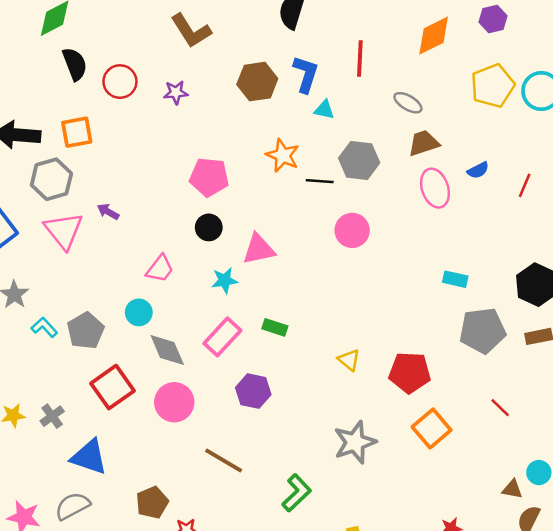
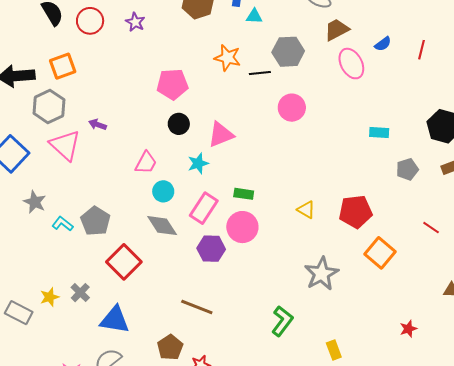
purple star: (176, 92) -> (135, 22), turned -30
cyan circle: (139, 312) -> (163, 191), moved
gray pentagon: (482, 331) -> (407, 169), size x0.6
purple hexagon: (253, 391) -> (211, 249), moved
pink circle: (174, 402) -> (242, 227), moved
brown line: (224, 460) -> (197, 307), moved

